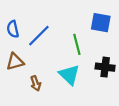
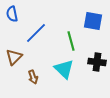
blue semicircle: (13, 29) -> (12, 14), moved
brown triangle: (15, 62) -> (14, 57), turned -30

